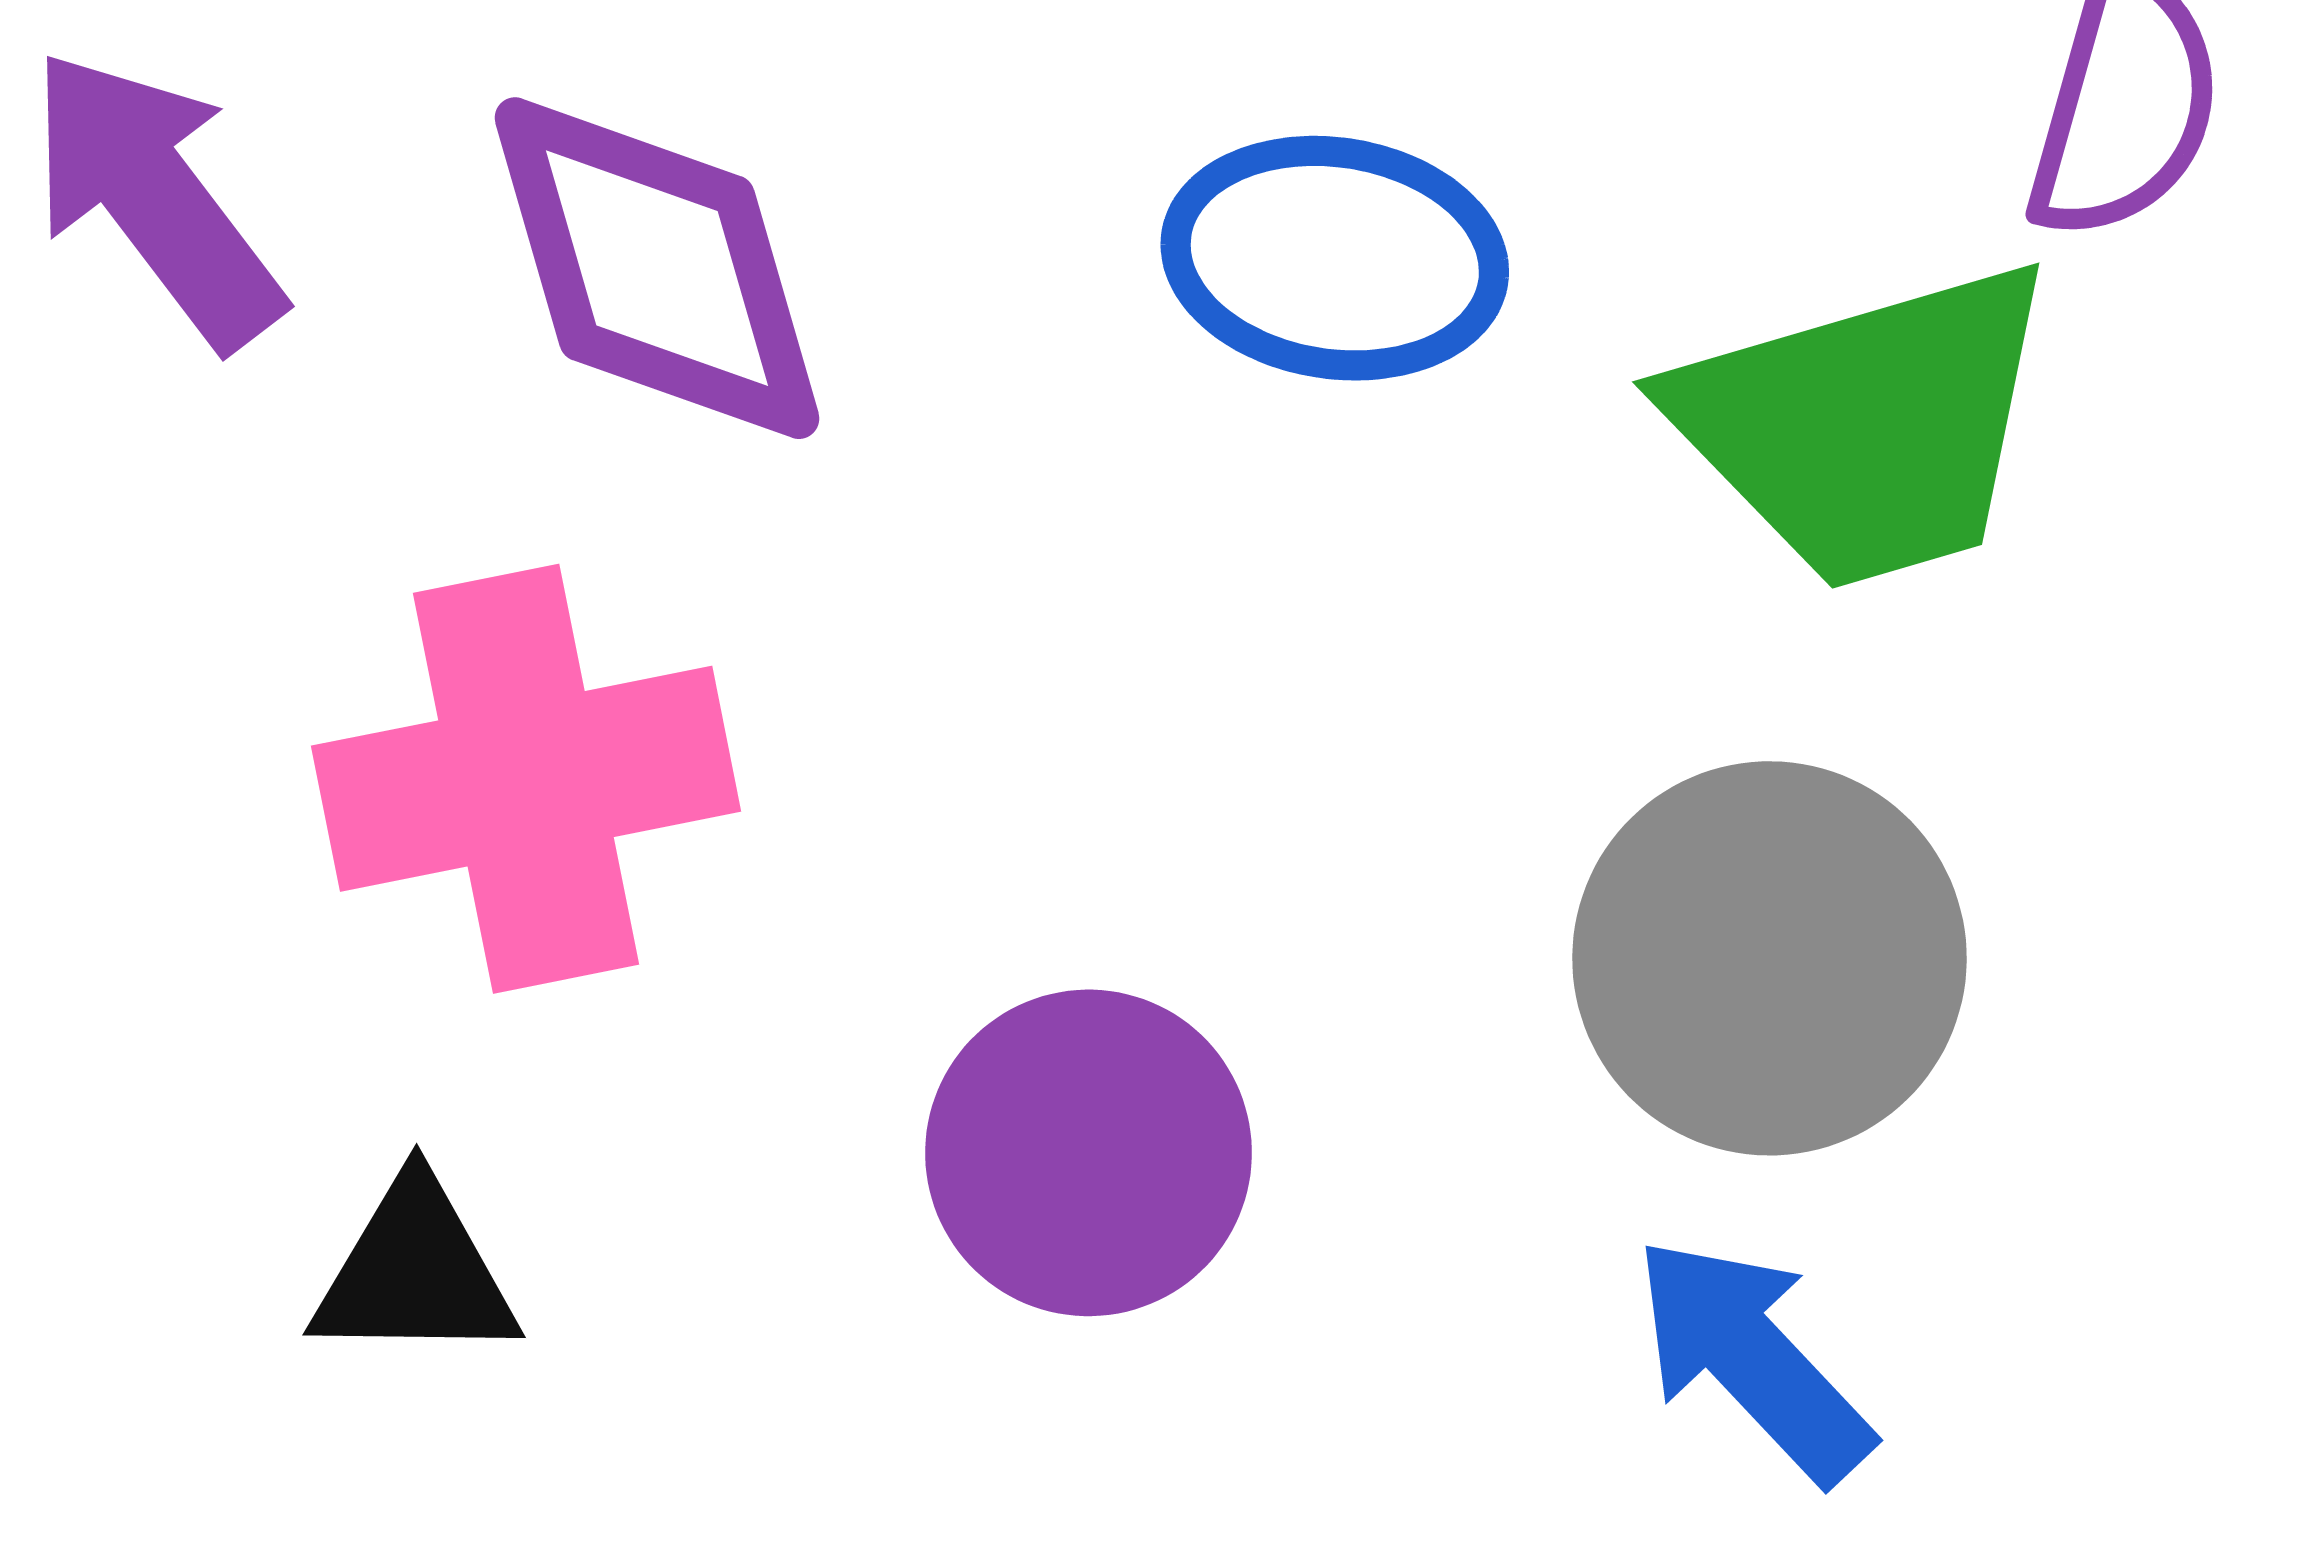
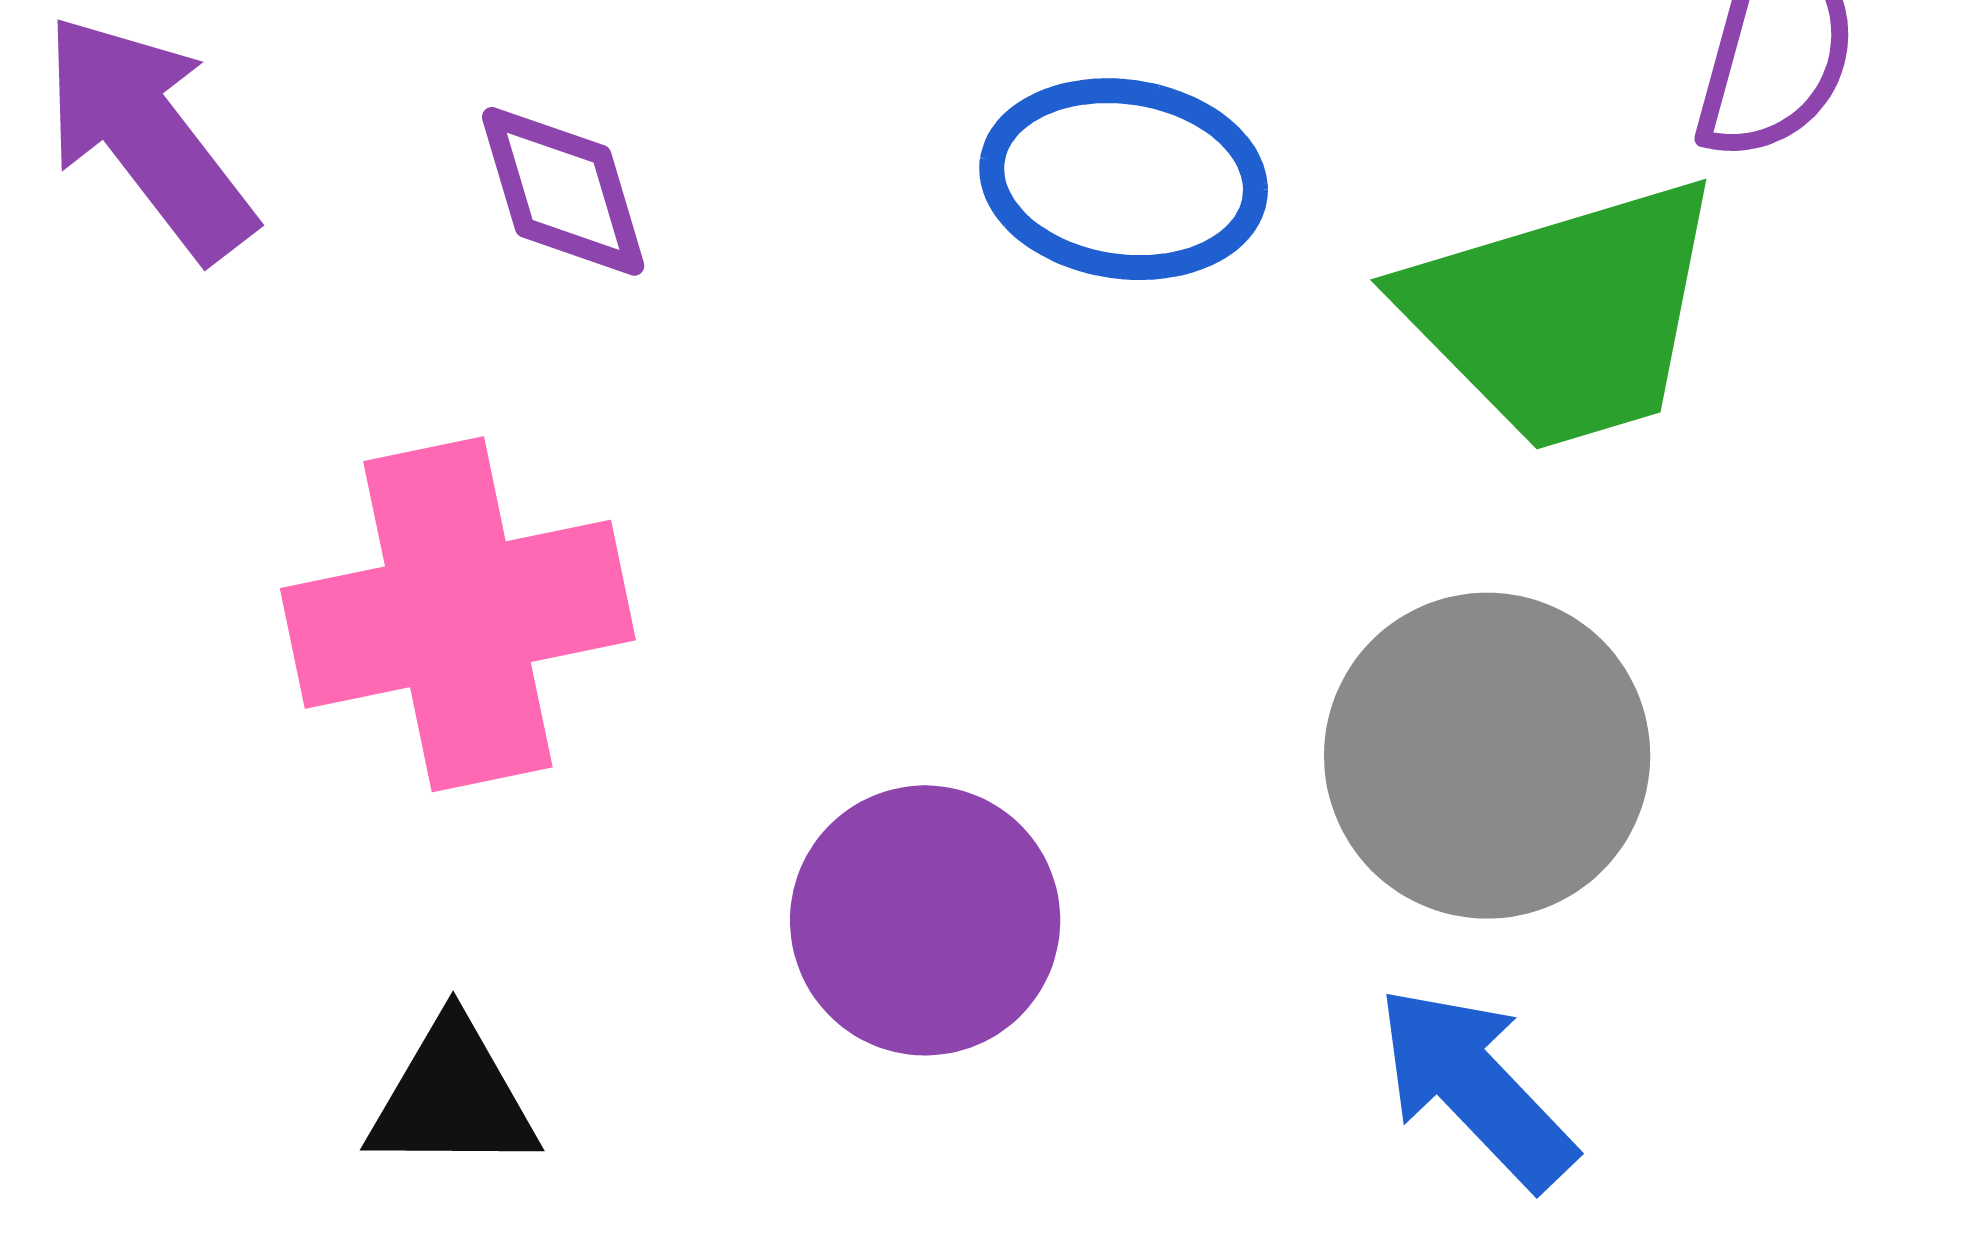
purple diamond: (657, 268) -> (563, 191), size x0.6
black triangle: (415, 1272) -> (453, 1097), moved

